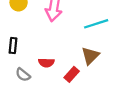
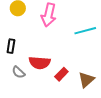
brown triangle: (90, 56) -> (86, 80), moved
red semicircle: (46, 63) -> (40, 63), size x1.5

